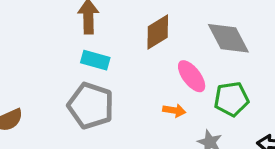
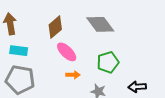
pink ellipse: (192, 76) -> (67, 52), moved

